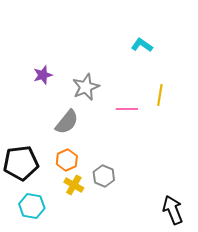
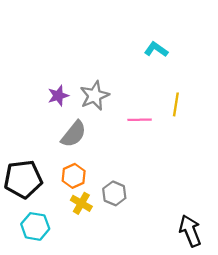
purple star: (43, 75) -> (58, 96), moved

